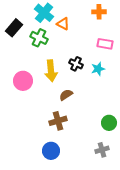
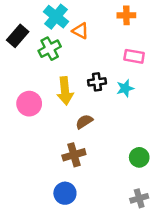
green cross: (39, 38) -> (50, 49), turned 36
black cross: (76, 64) -> (97, 82), turned -32
gray cross: (102, 150) -> (139, 198), moved

